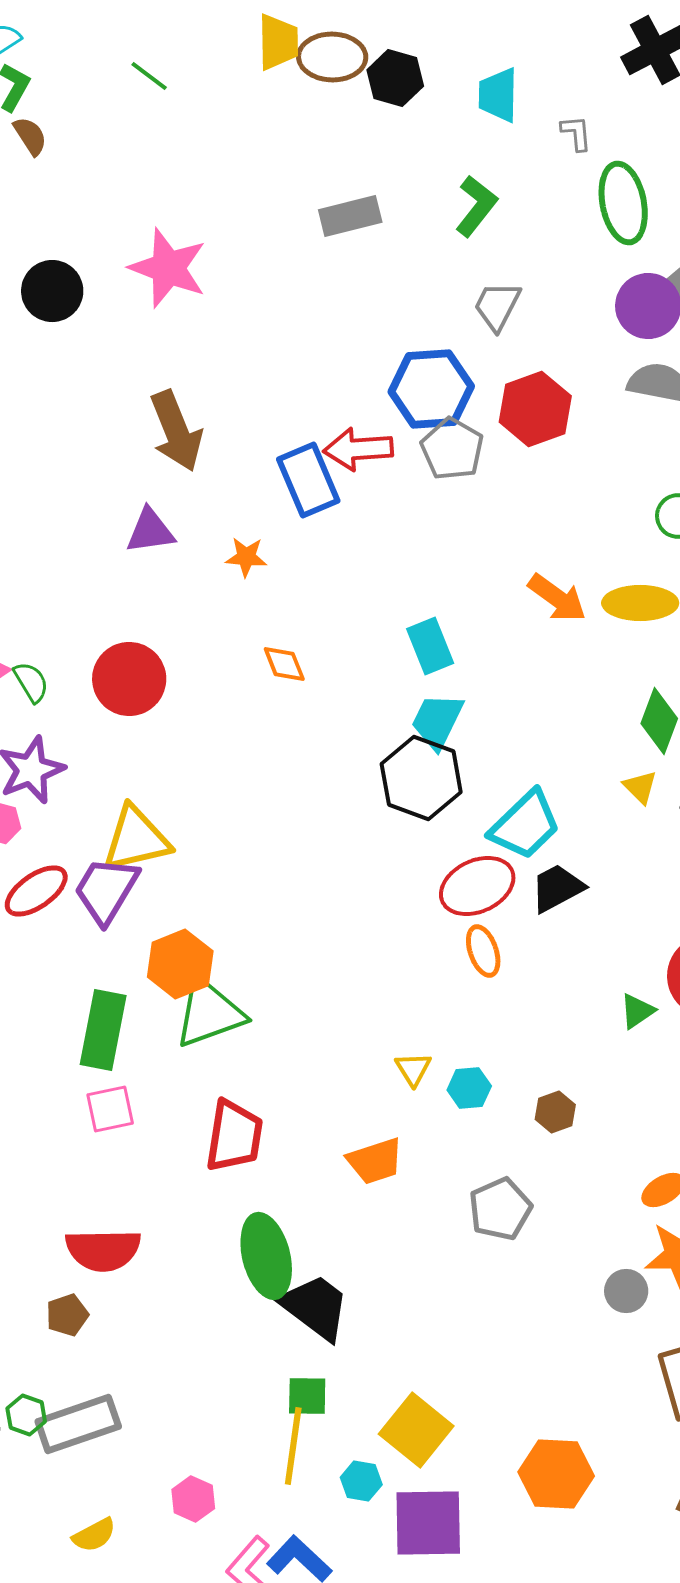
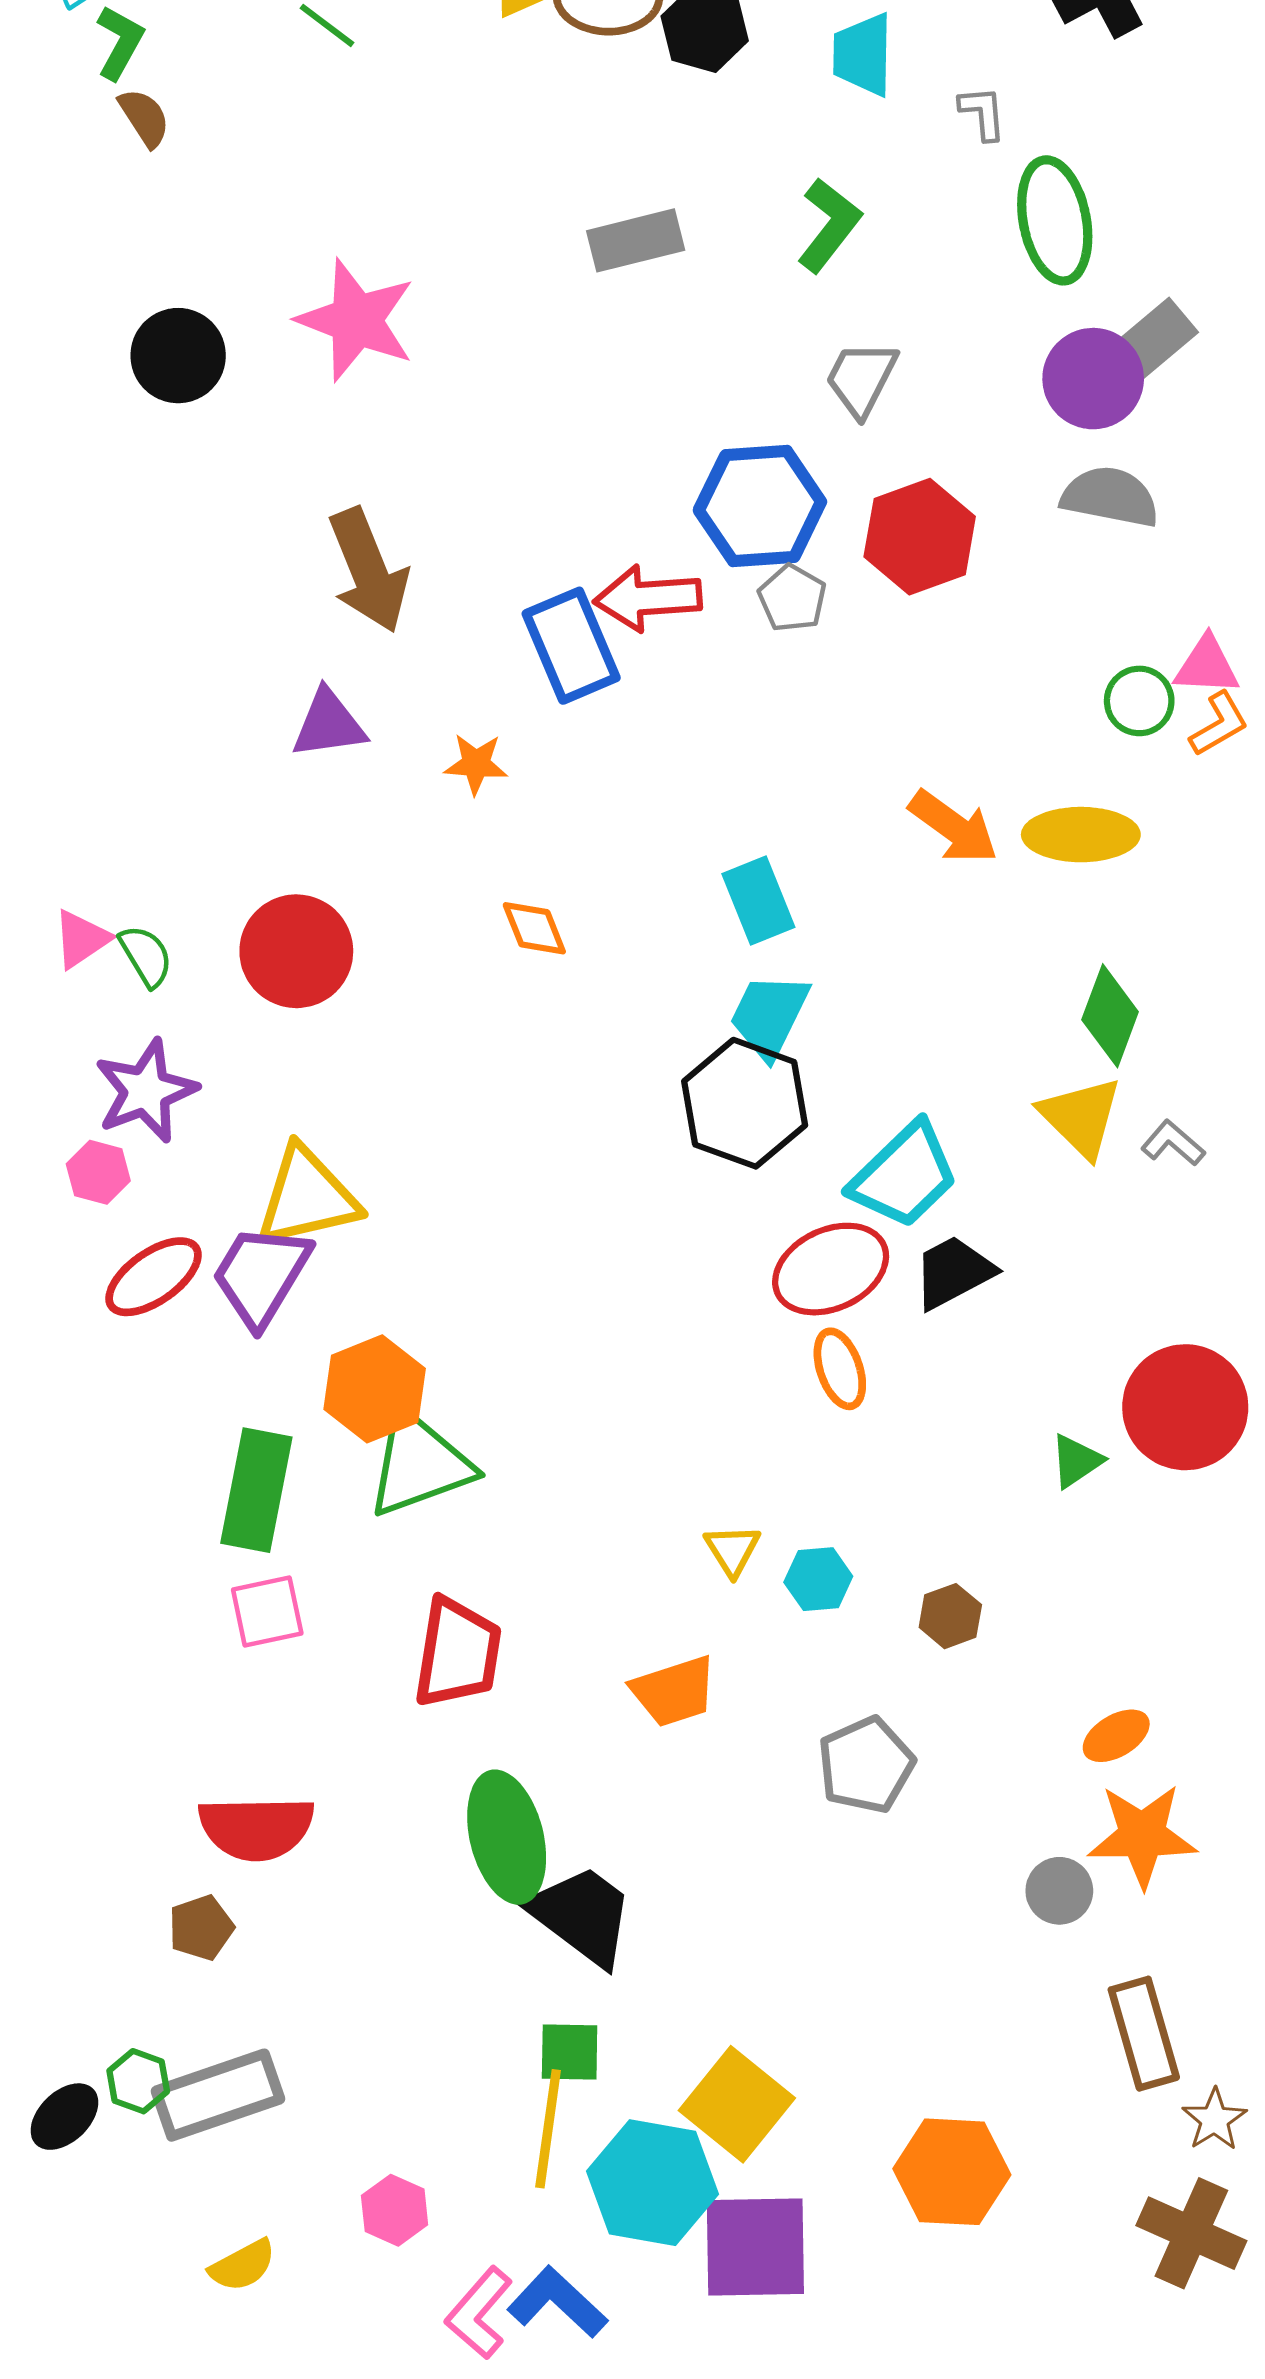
gray pentagon: (452, 449) -> (792, 598), size x0.7
yellow triangle: (640, 787) -> (1081, 1117), size x1.6
cyan hexagon: (361, 1481) -> (653, 2183), size x2.0

